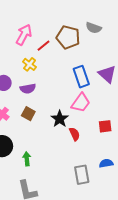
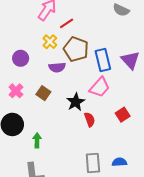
brown pentagon: (68, 37) -> (76, 49), moved
purple semicircle: (28, 89) -> (57, 67), moved
red square: (105, 126) -> (123, 115), turned -32
blue semicircle: (106, 163) -> (119, 162), moved

